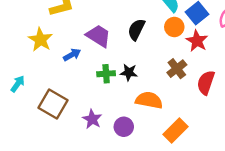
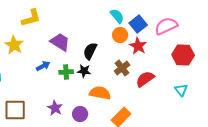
black semicircle: (136, 30) -> (90, 51), moved
blue arrow: (72, 55) -> (43, 66), moved
red semicircle: (206, 83) -> (145, 79), turned 36
brown square: (53, 104) -> (15, 110), moved, turned -30

